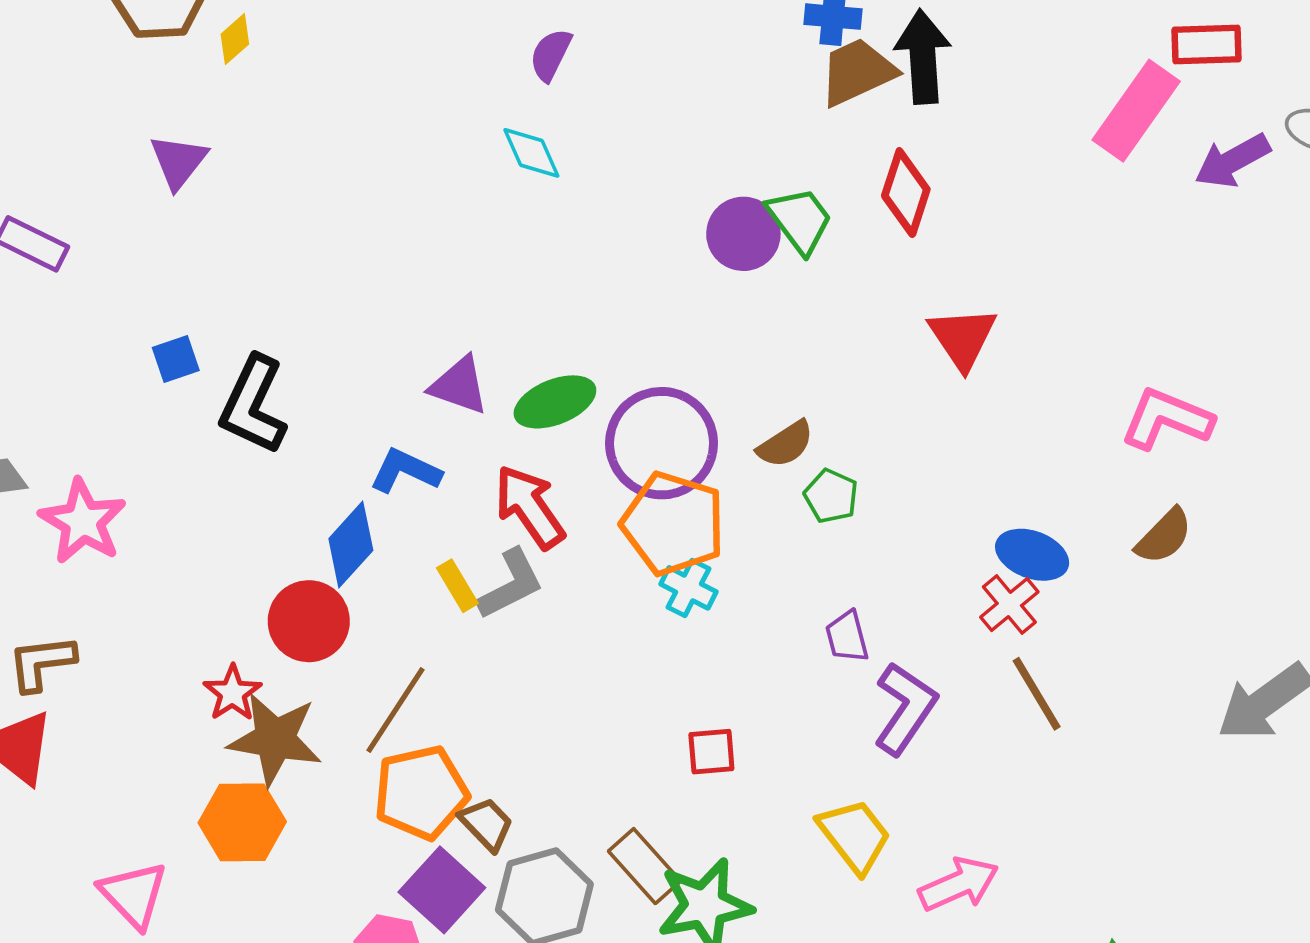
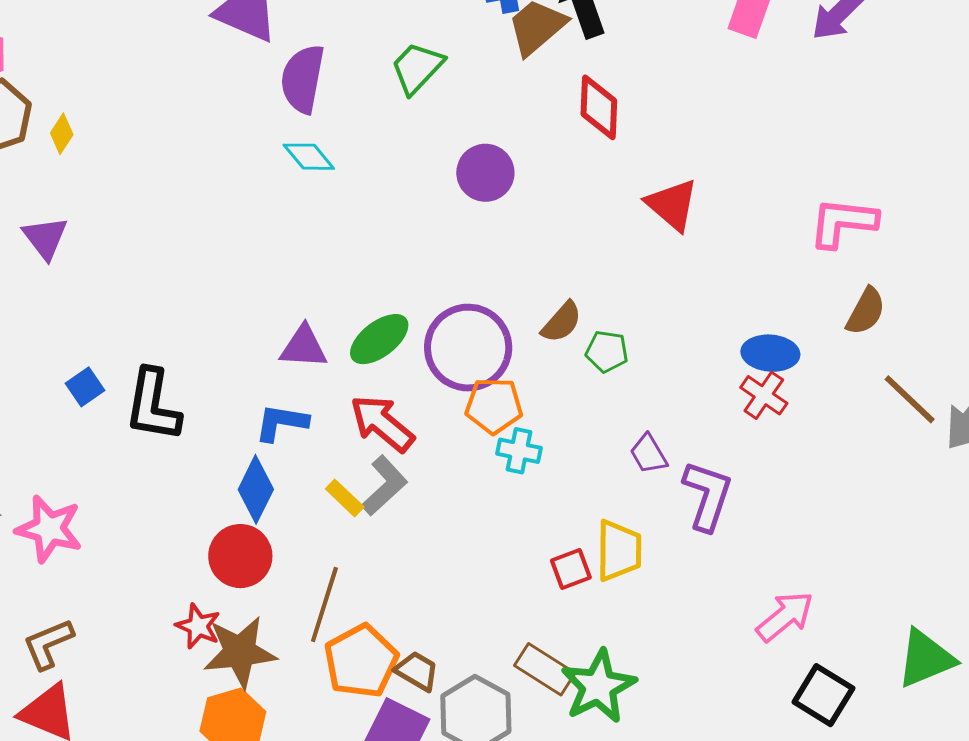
purple semicircle: (551, 55) -> (303, 79), size x1.6
green trapezoid: (800, 220) -> (417, 68), moved, turned -84
orange pentagon: (673, 524) -> (494, 406), size x0.7
brown line: (1037, 694) -> (910, 399), moved
yellow trapezoid: (855, 836) -> (619, 551), moved, turned 54

